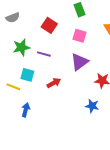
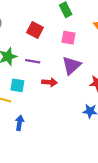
red arrow: (54, 83) -> (49, 82), moved, turned 40

